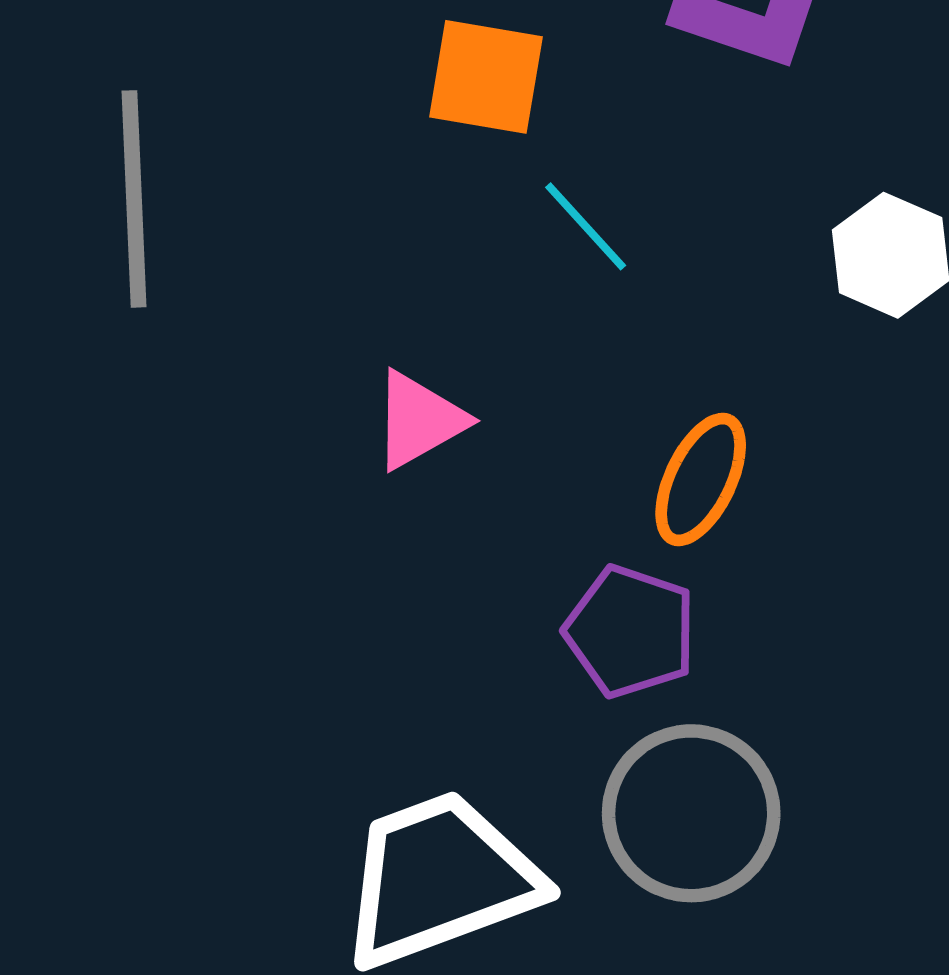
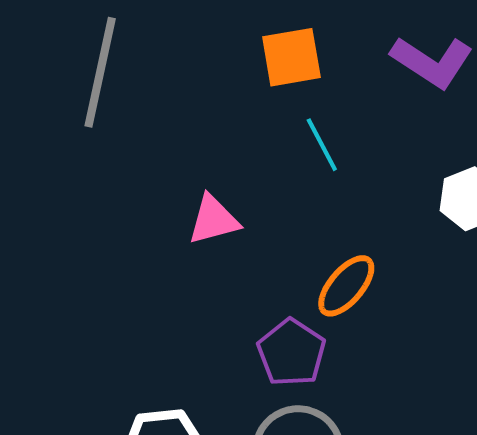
orange square: (486, 77) -> (291, 57), turned -34

